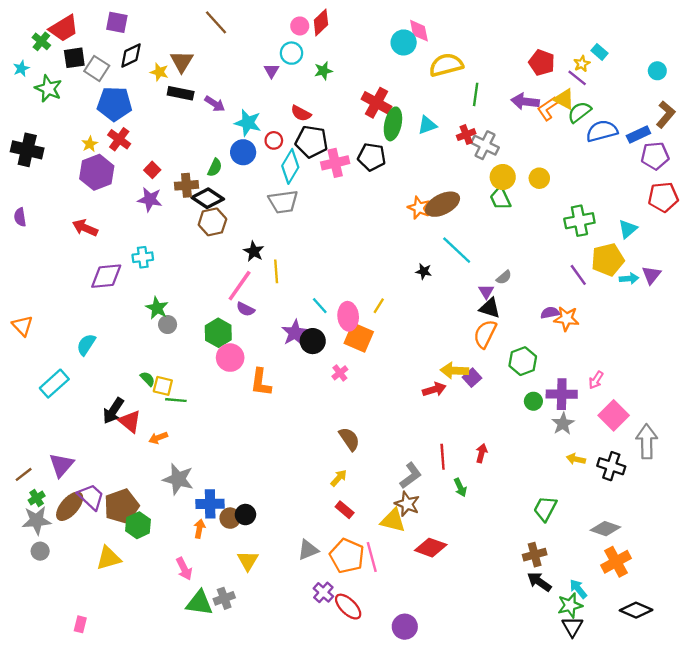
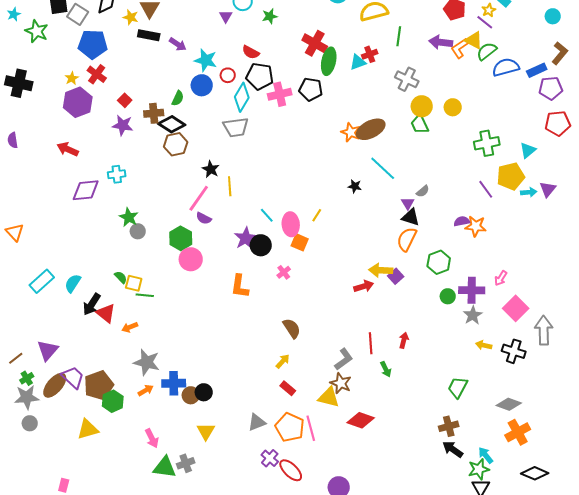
red cross: (466, 135) -> (370, 54), moved
orange square: (359, 338) -> (300, 242), size x0.7
cyan semicircle: (86, 345) -> (73, 283), moved
orange L-shape: (261, 382) -> (240, 286), moved
orange arrow: (199, 529) -> (146, 390), moved, turned 49

